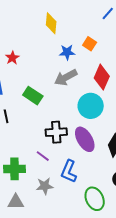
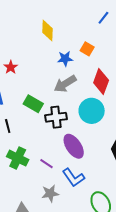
black cross: (56, 132) -> (56, 117), moved
purple ellipse: (85, 139) -> (74, 146), moved
green cross: (15, 169) -> (18, 158), moved, turned 30
blue L-shape: (69, 171) -> (73, 178), turned -55

